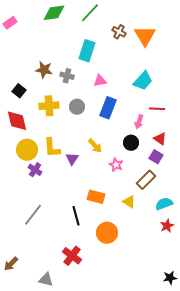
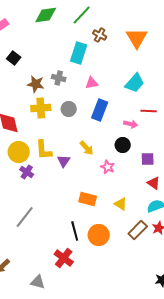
brown cross: (119, 32) -> (100, 35), moved
brown star: (44, 70) -> (36, 84), moved
black square: (19, 91) -> (14, 58), moved
pink arrow: (139, 122) -> (131, 124), turned -96
red triangle: (160, 139) -> (154, 183), moved
purple square: (156, 157) -> (148, 159), turned -32
brown rectangle: (146, 180) -> (138, 230), moved
black line: (76, 216) -> (75, 231), moved

